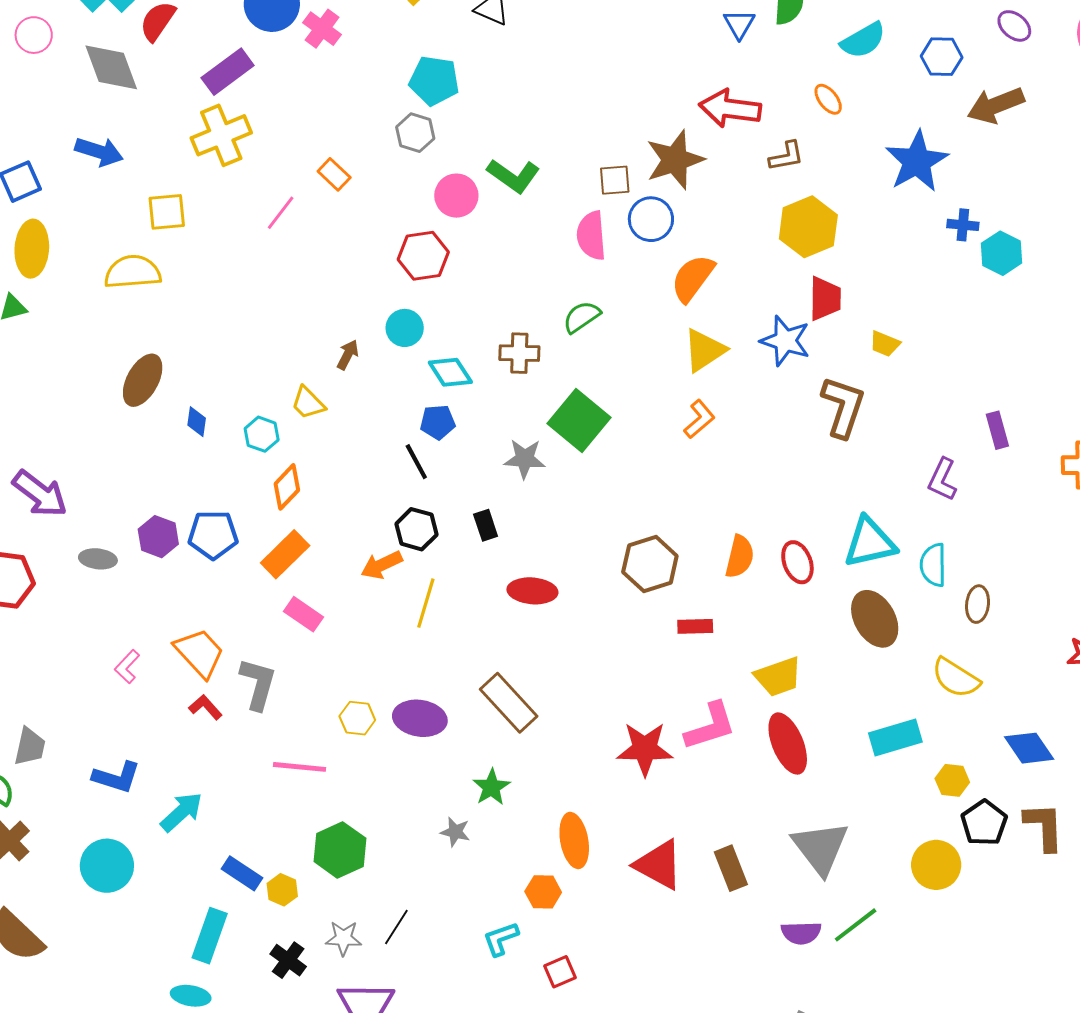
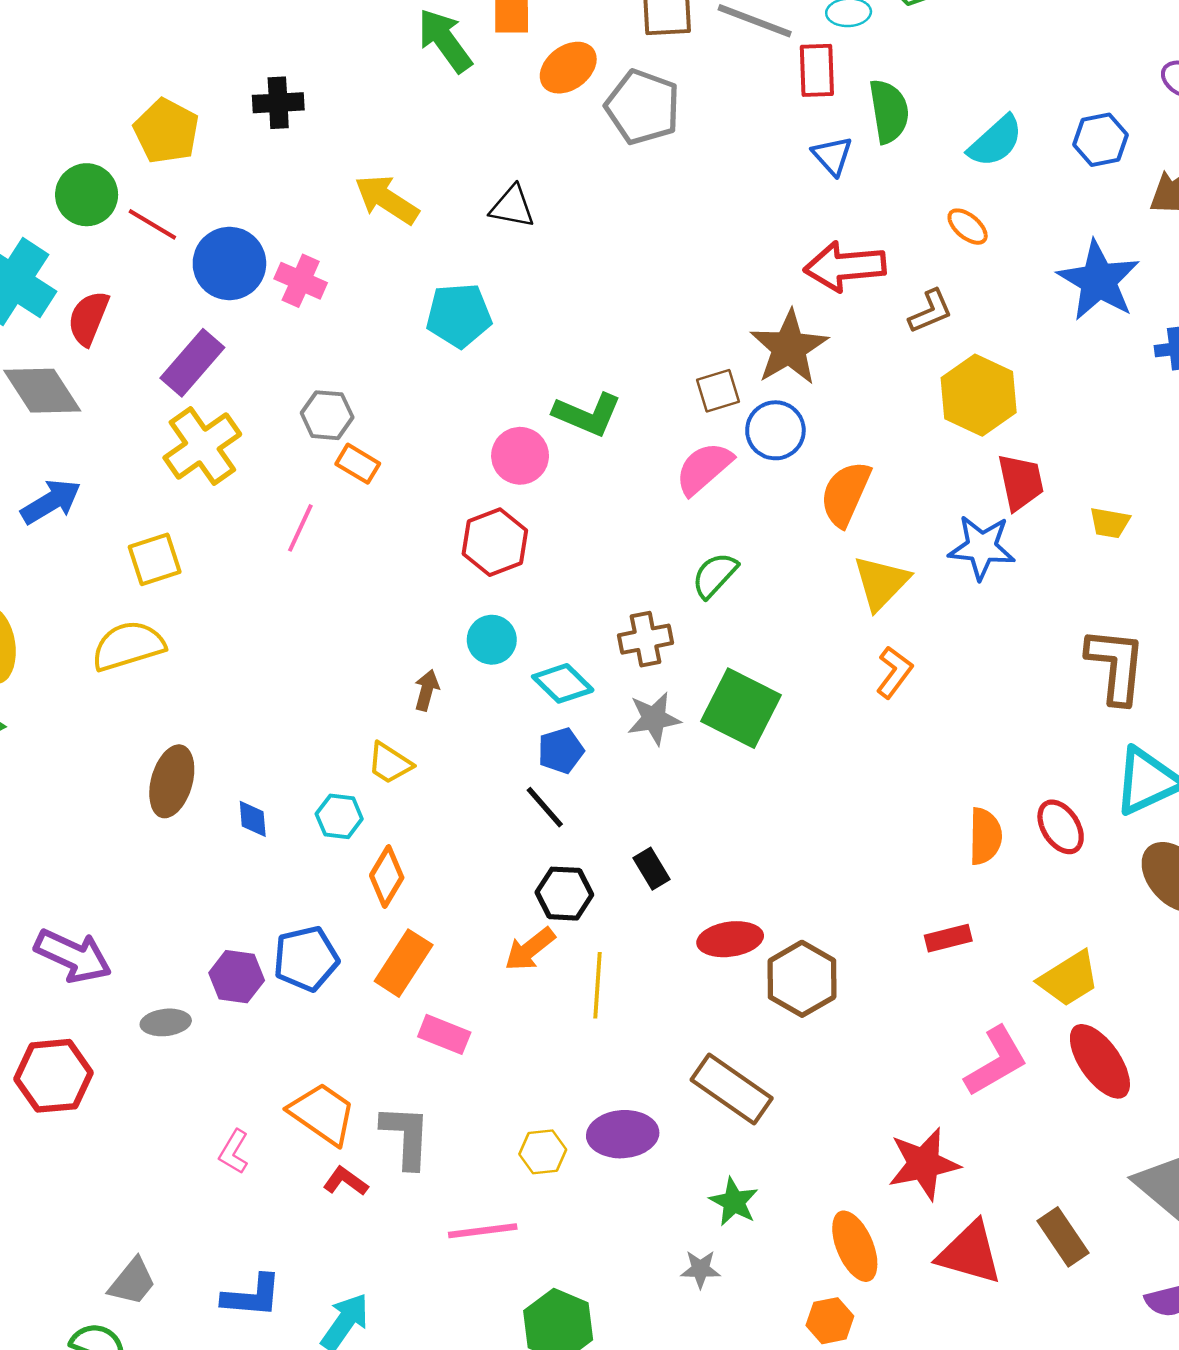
gray hexagon: (415, 133) -> (327, 415), moved
blue arrow: (99, 152) -> (51, 502), turned -36
pink semicircle: (591, 236) -> (704, 468), turned 66
brown L-shape: (843, 407) -> (1116, 666), moved
gray star: (525, 459) -> (654, 719), moved
brown hexagon: (650, 564) -> (802, 979), moved
gray trapezoid: (30, 747) -> (132, 1282), turned 39
red star: (645, 749) -> (924, 1164), moved

